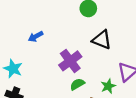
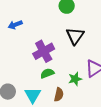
black triangle: (102, 40) -> (75, 36), turned 36

